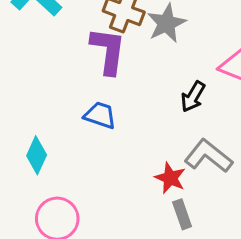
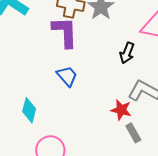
blue trapezoid: (100, 115) -> (67, 76), turned 40

